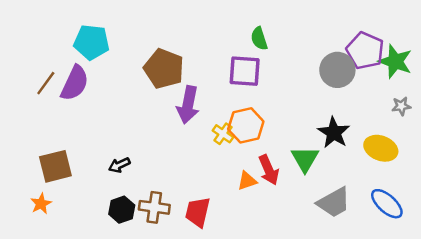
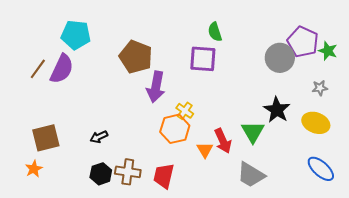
green star: (395, 61) -> (328, 51), size x0.7
gray star: (401, 106) -> (320, 88), moved
orange hexagon: (246, 125) -> (175, 129), moved
orange triangle: (247, 181) -> (205, 150), turned -42
gray trapezoid: (334, 202) -> (251, 175), moved, turned 60

